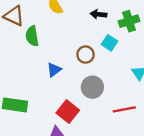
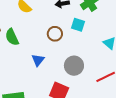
brown circle: (86, 55) -> (55, 34), moved

